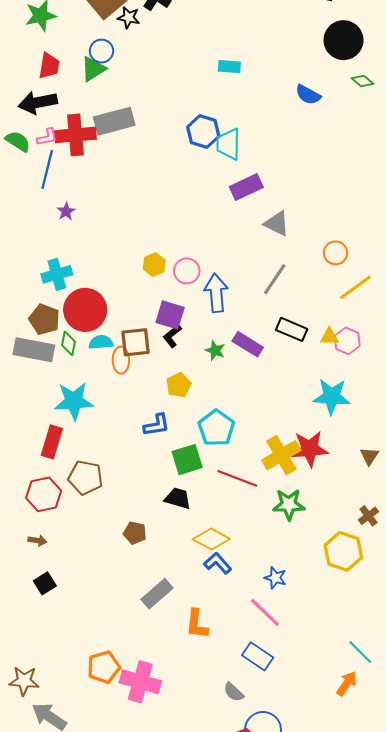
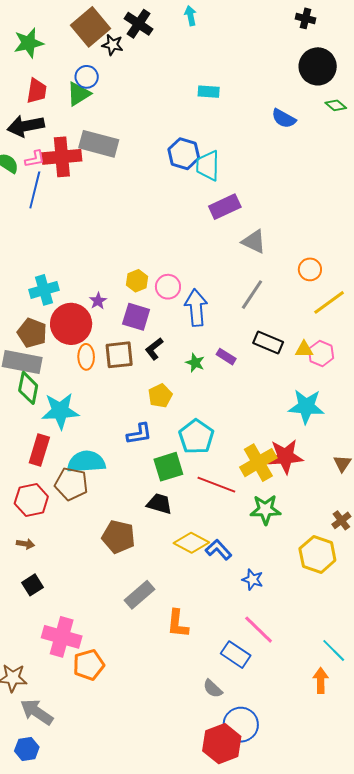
gray rectangle: (114, 121) -> (99, 144), turned 30
purple star: (66, 211) -> (98, 301), moved
purple square: (170, 315) -> (136, 317), moved
cyan semicircle: (101, 342) -> (86, 462), moved, size x1.6
green diamond: (68, 343) -> (28, 388), moved, size x1.4
purple rectangle: (248, 344) -> (226, 357), size x0.7
orange ellipse: (121, 360) -> (86, 357), moved
brown pentagon: (135, 533) -> (118, 537), size x1.5
blue L-shape: (218, 563) -> (218, 550), moved
pink line: (265, 612) -> (259, 630), moved
pink cross: (140, 682) -> (62, 637), moved
orange arrow: (347, 683) -> (321, 680), turned -35

